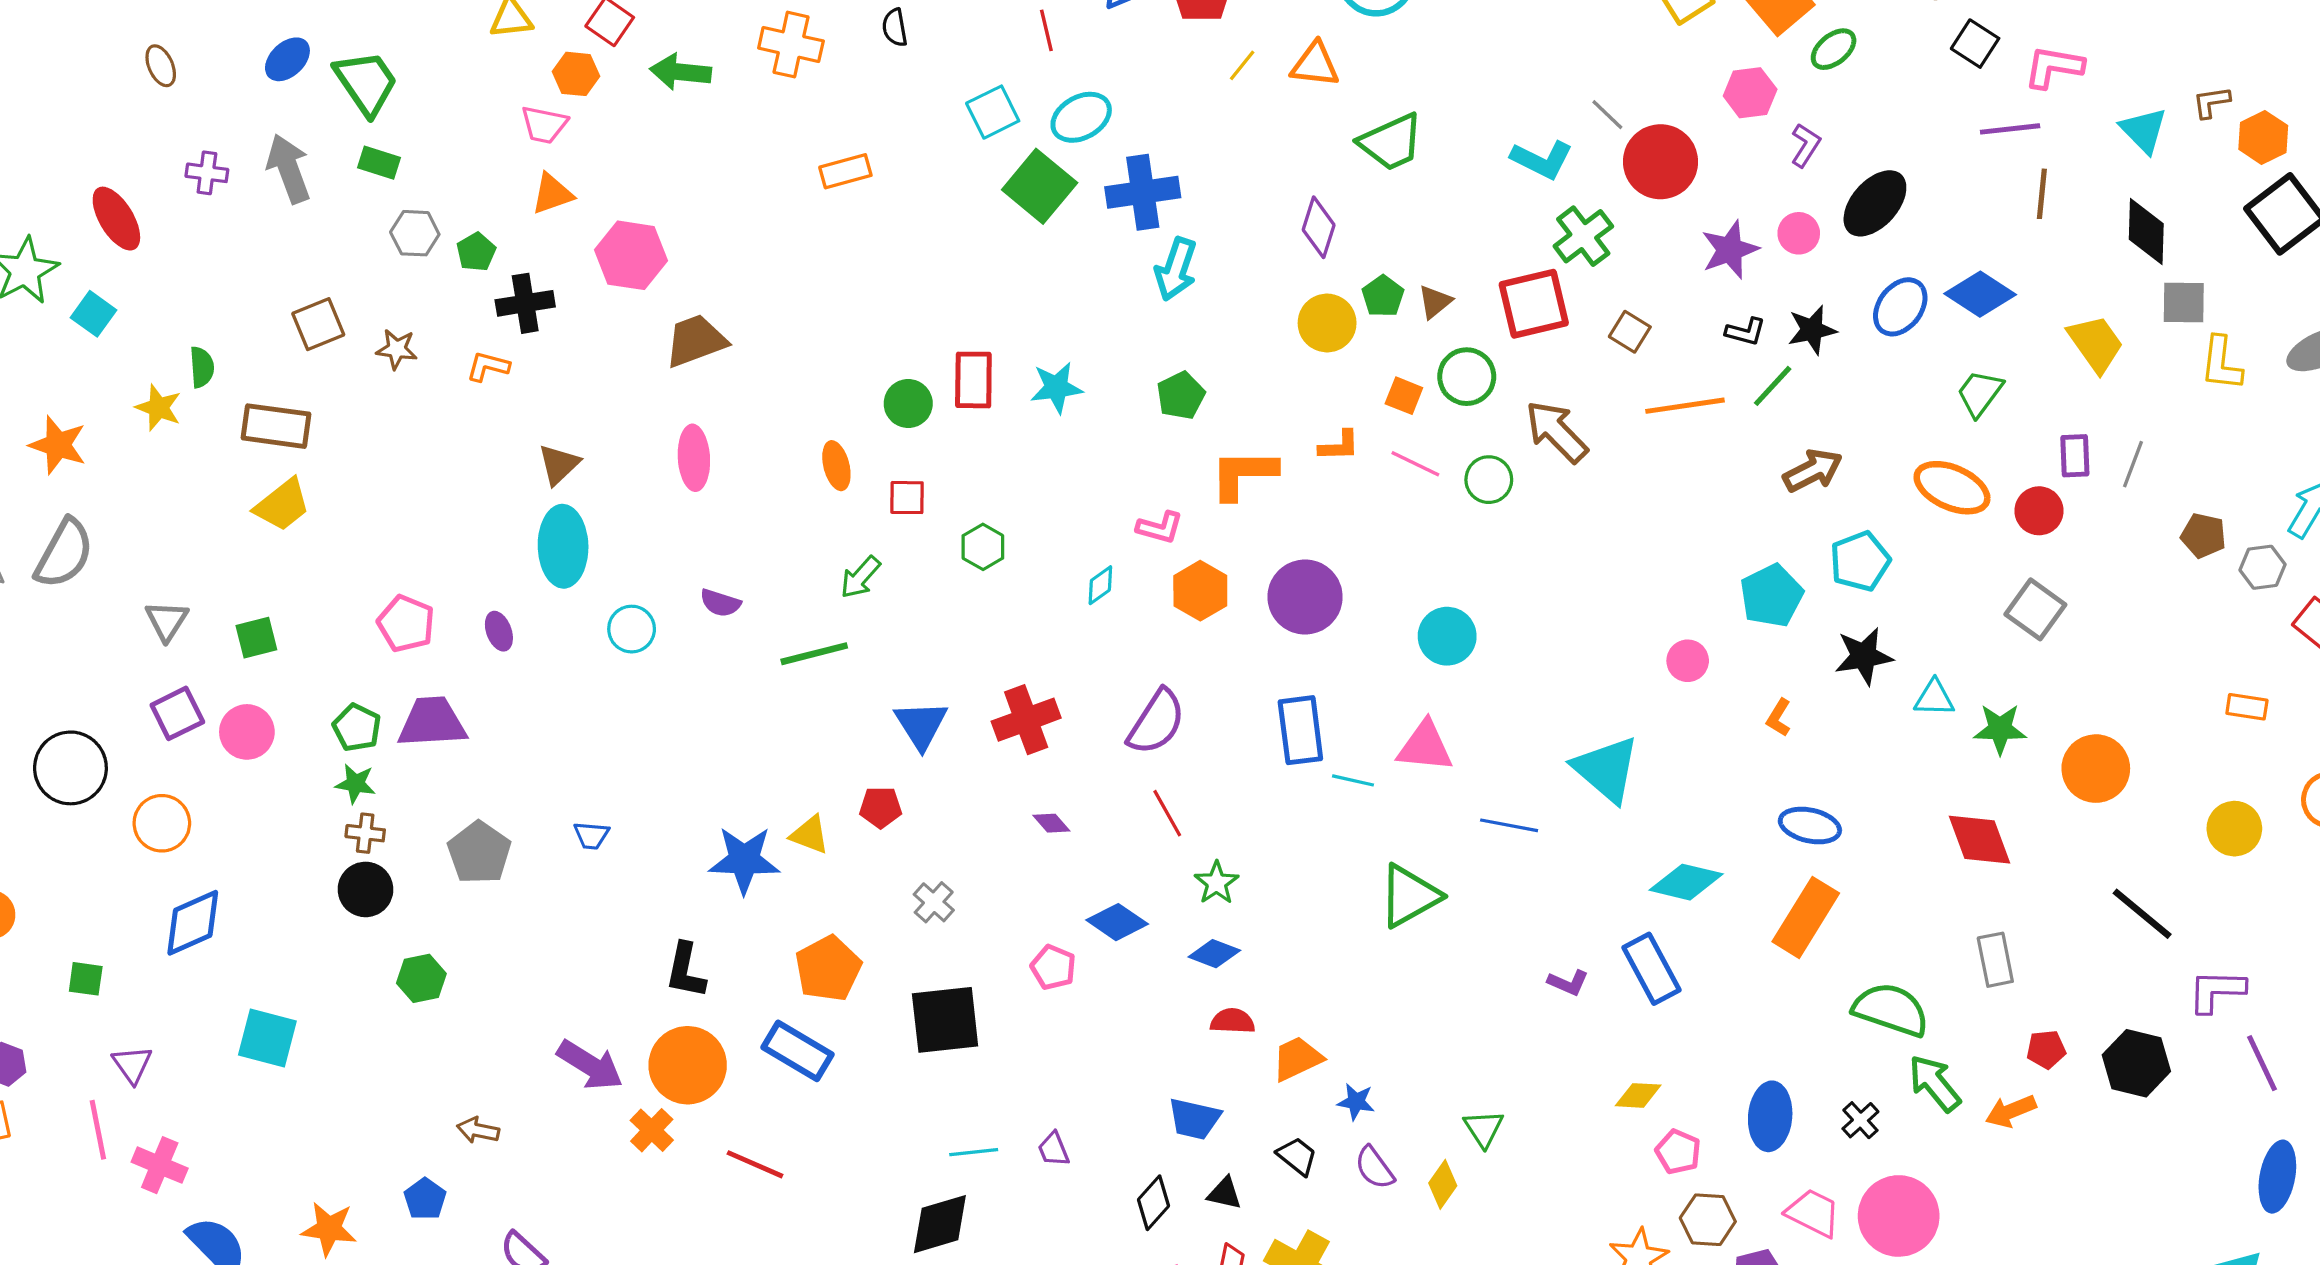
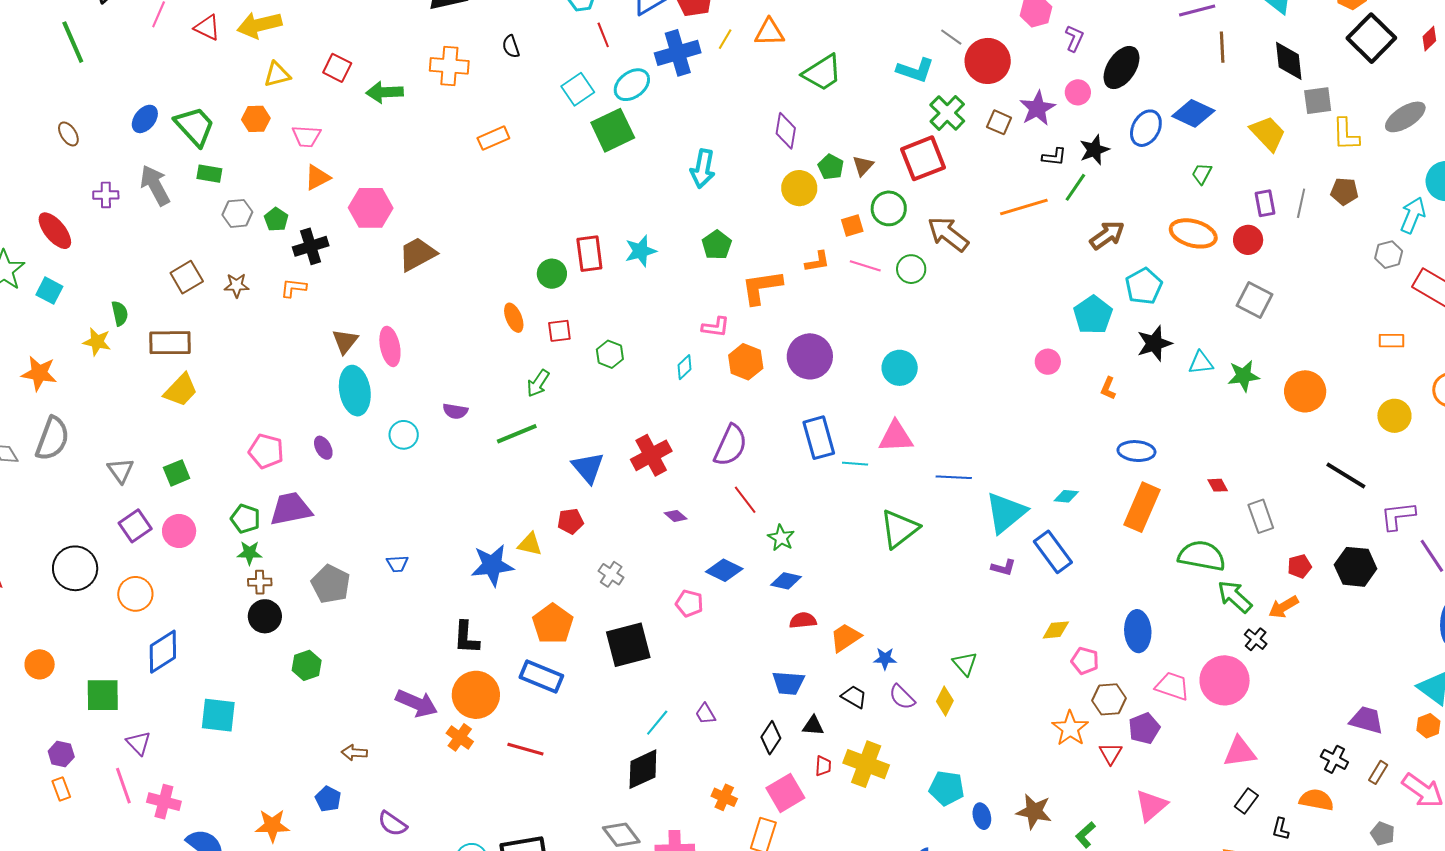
orange hexagon: (576, 74) -> (256, 119), moved
green square: (1040, 186) -> (613, 130), turned 33
blue cross: (1143, 192) -> (678, 53), moved
brown square: (1630, 332) -> (999, 122), moved
green trapezoid: (1980, 393) -> (1202, 174), size x0.7
orange square: (1404, 396) -> (852, 226), turned -30
pink ellipse: (694, 458) -> (390, 346), moved
brown pentagon: (2203, 536) -> (1344, 191), moved
cyan triangle: (1606, 769) -> (1006, 513), moved, turned 48
red diamond: (1979, 840) -> (1218, 485), moved, size x0.5
cyan diamond: (1686, 882) -> (1066, 496), size x0.6
green square: (86, 979) -> (103, 695), size x1.6
black cross: (1860, 1120) -> (1256, 639), moved
cyan line: (974, 1152) -> (657, 723), turned -36

